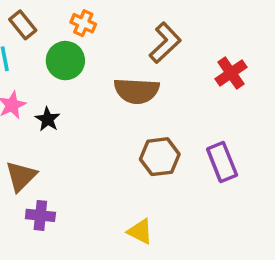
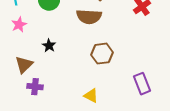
black star: (48, 119) -> (49, 46), moved
purple rectangle: (222, 162) -> (142, 84), moved

